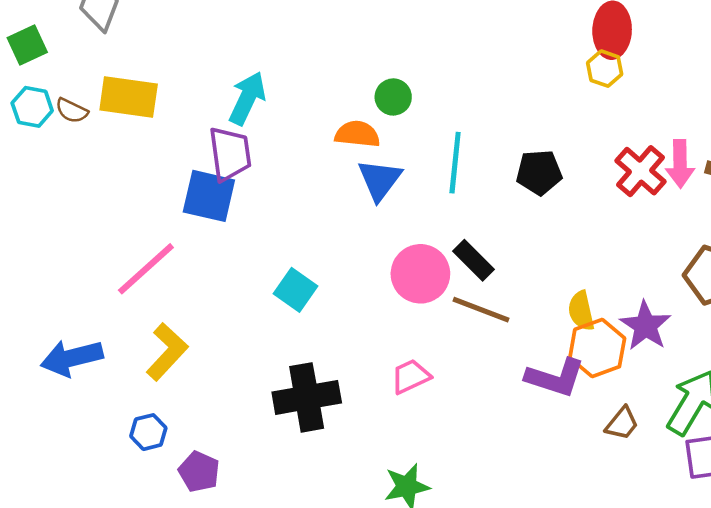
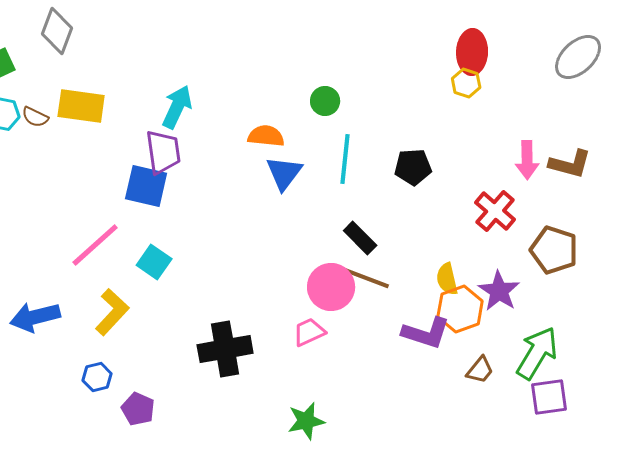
green circle: (393, 97) -> (325, 101), moved
red cross: (641, 171) -> (495, 211), moved
pink circle: (420, 274) -> (331, 287), moved
cyan square: (296, 290) -> (154, 262), moved

